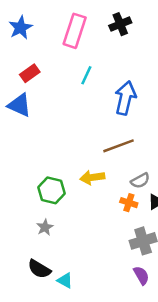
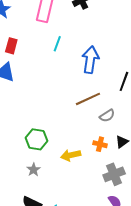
red rectangle: (30, 73) -> (11, 46), turned -35
yellow arrow: (92, 177) -> (71, 155), moved
gray semicircle: (140, 181) -> (107, 116), moved

